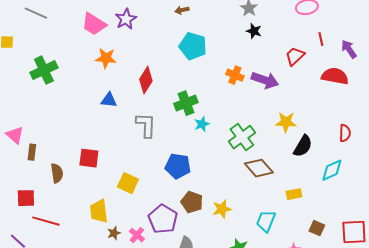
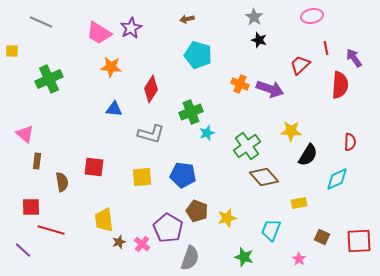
red semicircle: (335, 76) -> (340, 85), turned 84
gray L-shape: (146, 125) -> (151, 134), turned 104
pink triangle: (15, 135) -> (25, 134), moved
yellow square: (128, 183) -> (142, 177), moved, turned -30

